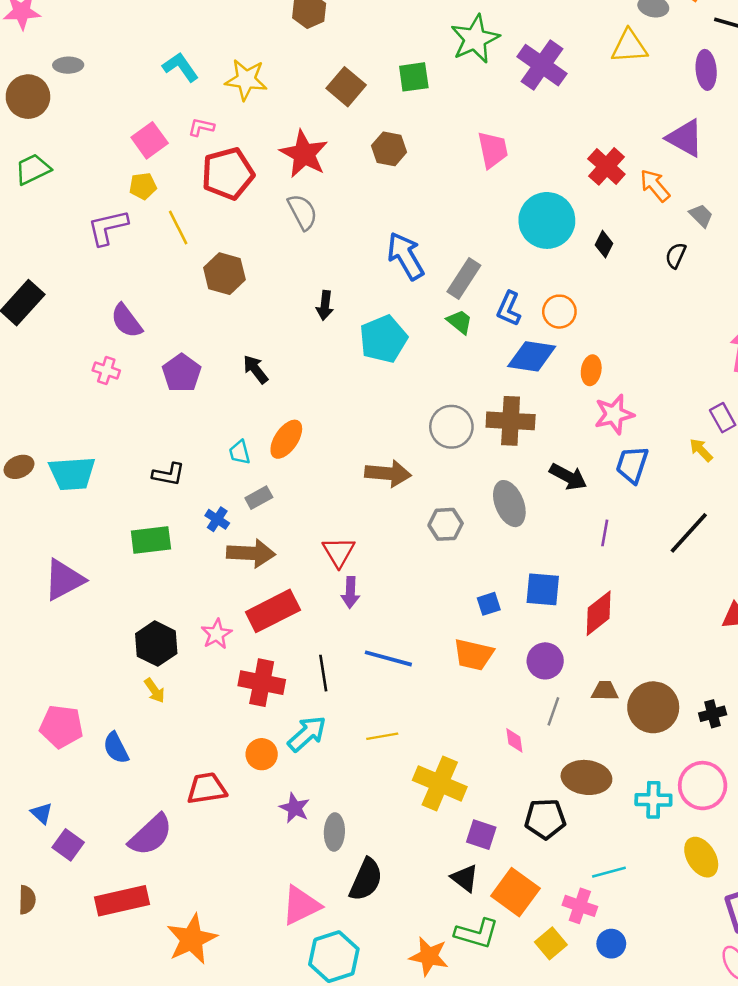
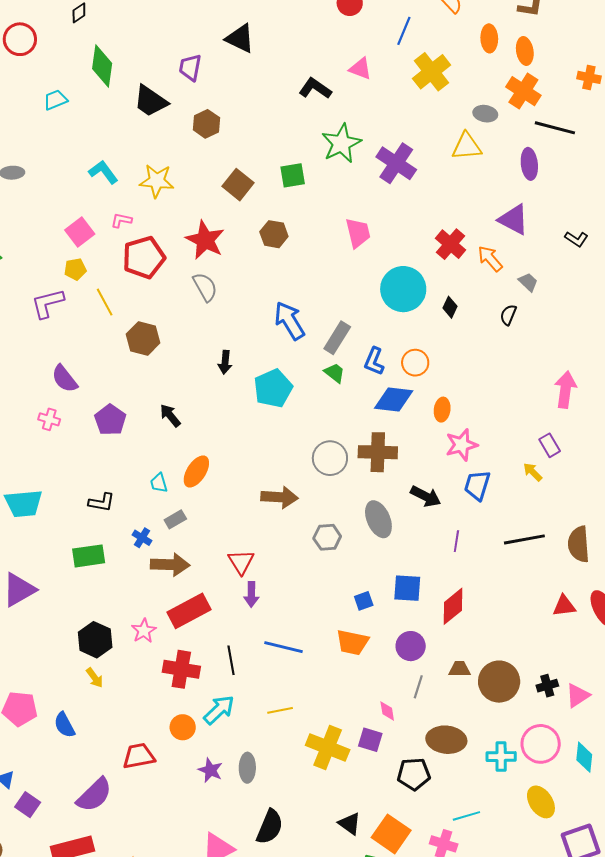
black line: (689, 533) -> (524, 539), turned 39
gray ellipse: (334, 832) -> (247, 768), moved
purple square: (481, 835) -> (370, 740), moved

